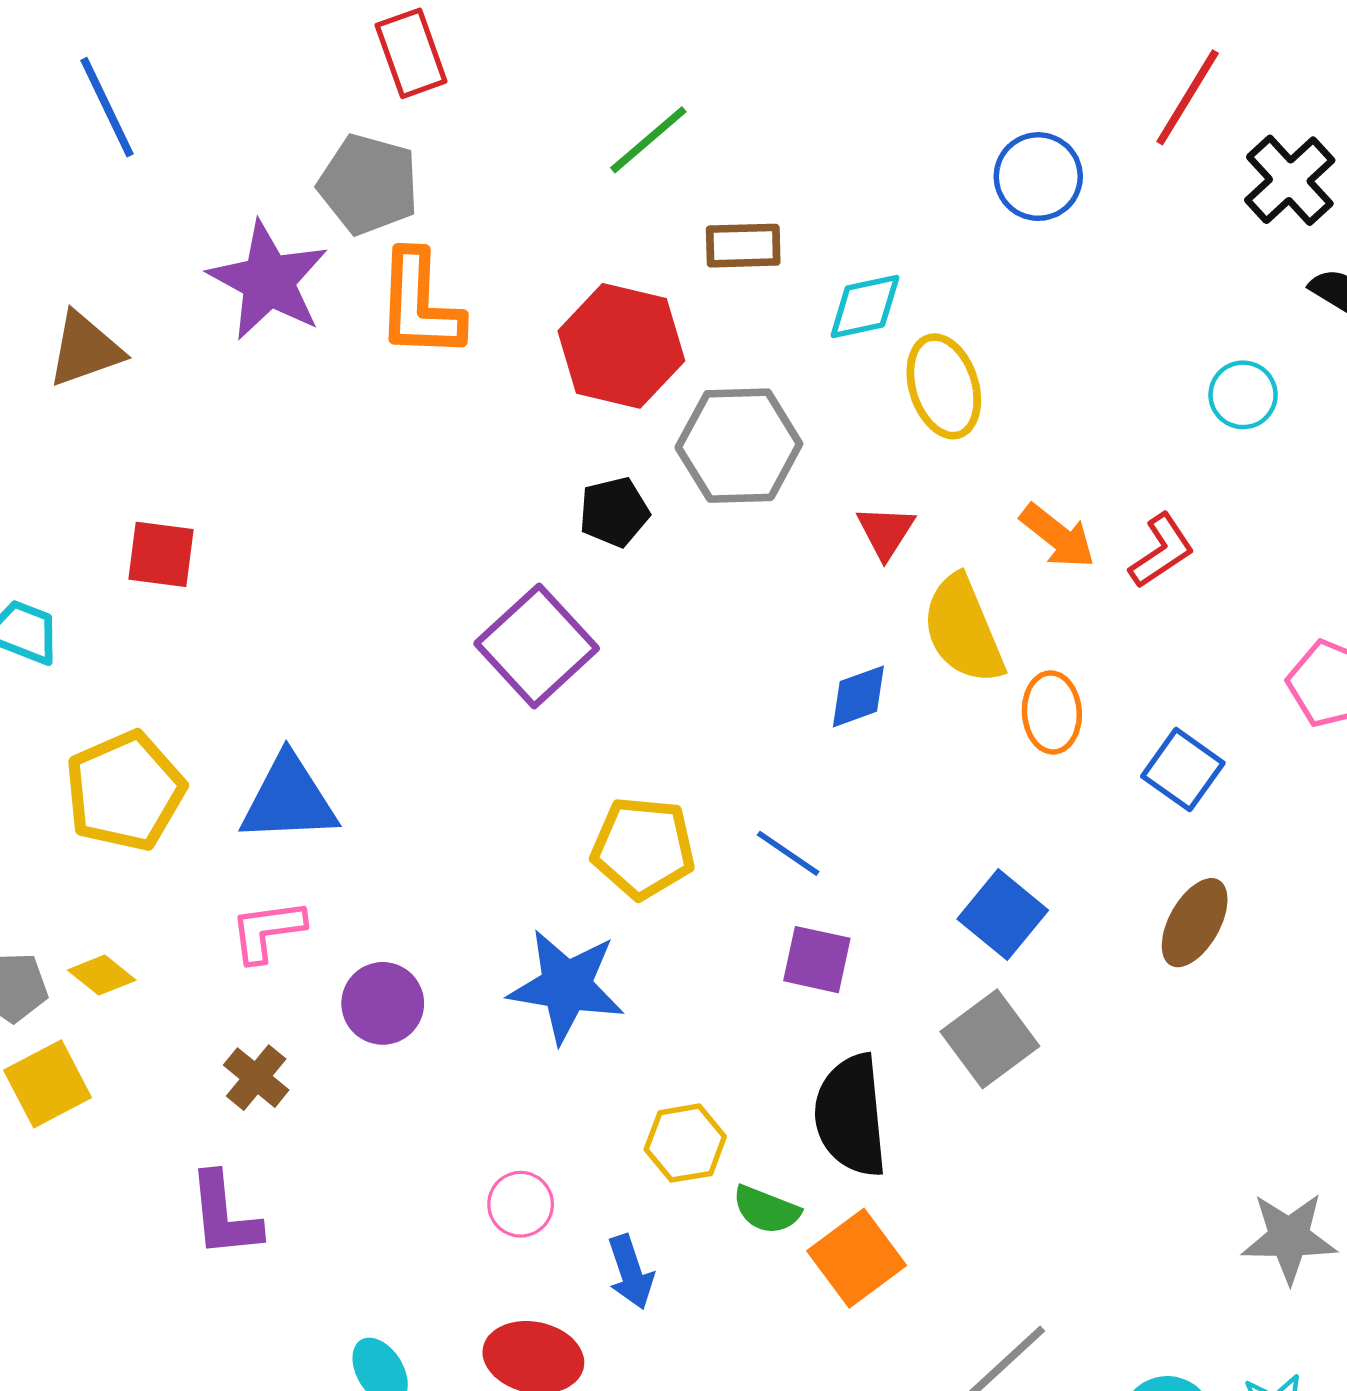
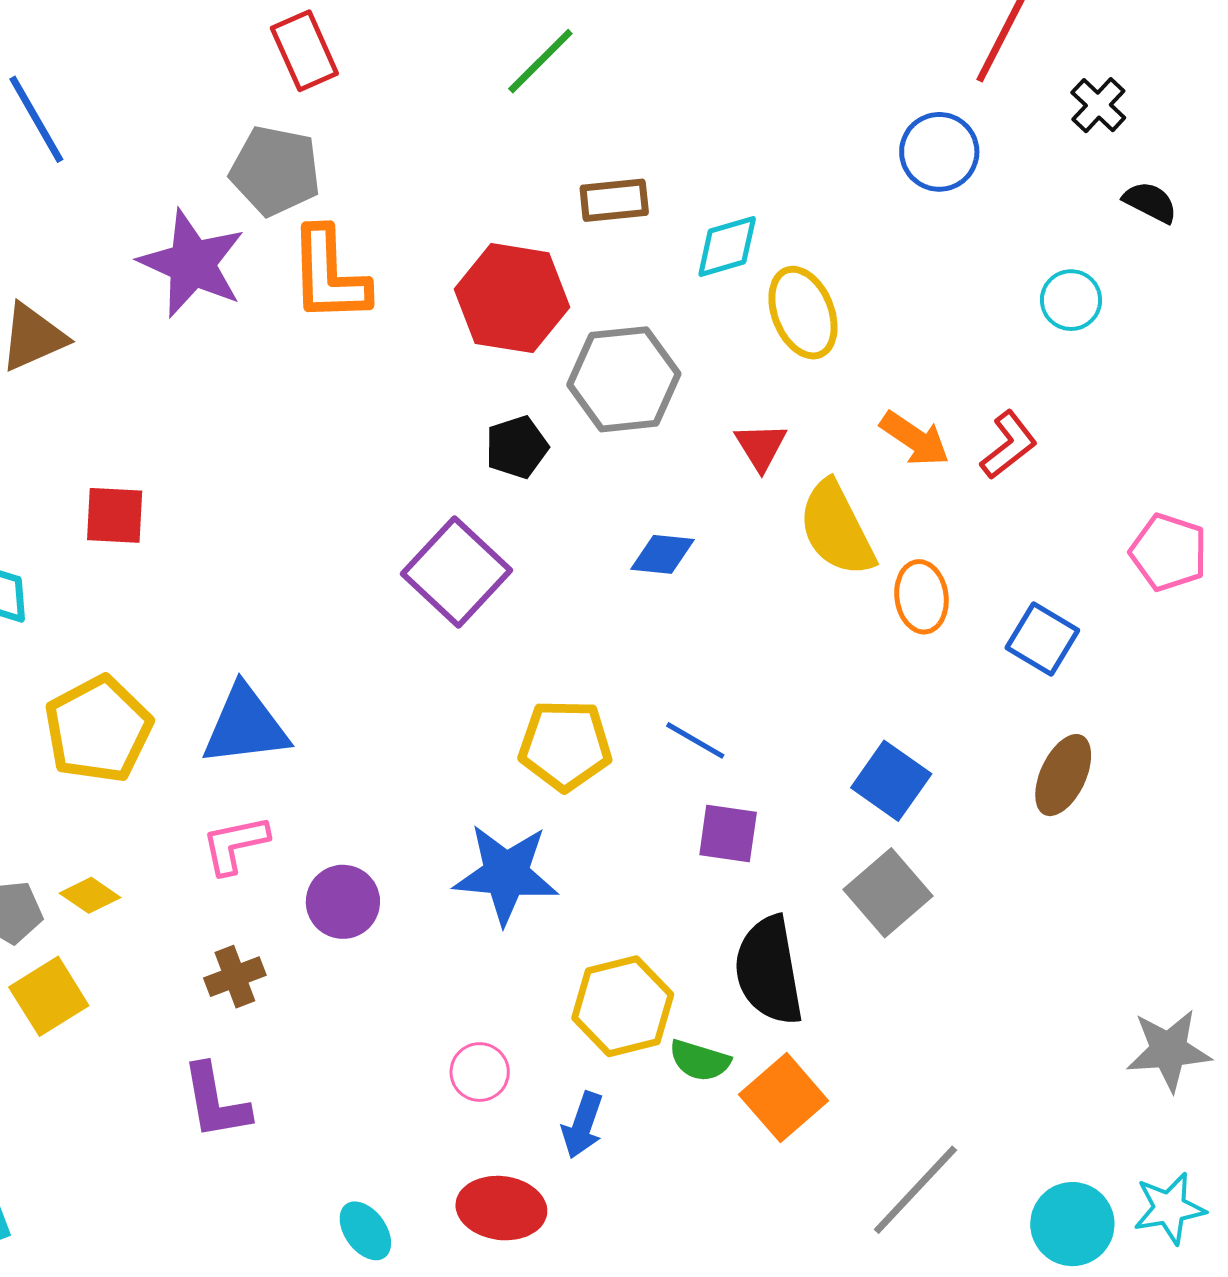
green line: (648, 140) -> (540, 61), moved
blue circle: (1038, 177) -> (939, 152), moved
black cross: (1290, 180) -> (1098, 105), size x0.7
blue diamond: (858, 696) -> (663, 554), moved, turned 30
brown cross: (256, 1078) -> (235, 977), turned 34
yellow hexagon: (685, 1143) -> (623, 1006), size x1.4
blue arrow: (631, 1272) -> (583, 1125), turned 42

